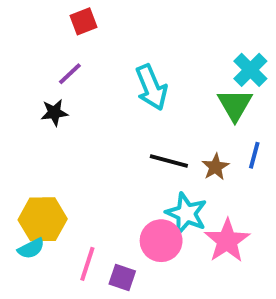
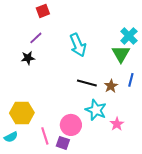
pink circle: (161, 241) -> (71, 125), moved
pink star: (227, 241) -> (117, 124), size x0.6
cyan semicircle: (31, 248) -> (11, 137), moved
pink line: (87, 264) -> (45, 136), turned -36

